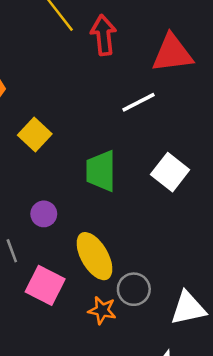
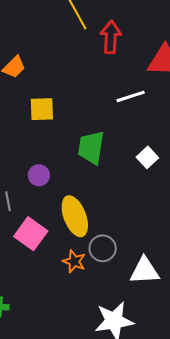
yellow square: (35, 134) -> (42, 109), turned 36
white square: (170, 172) -> (147, 157), size x0.7

